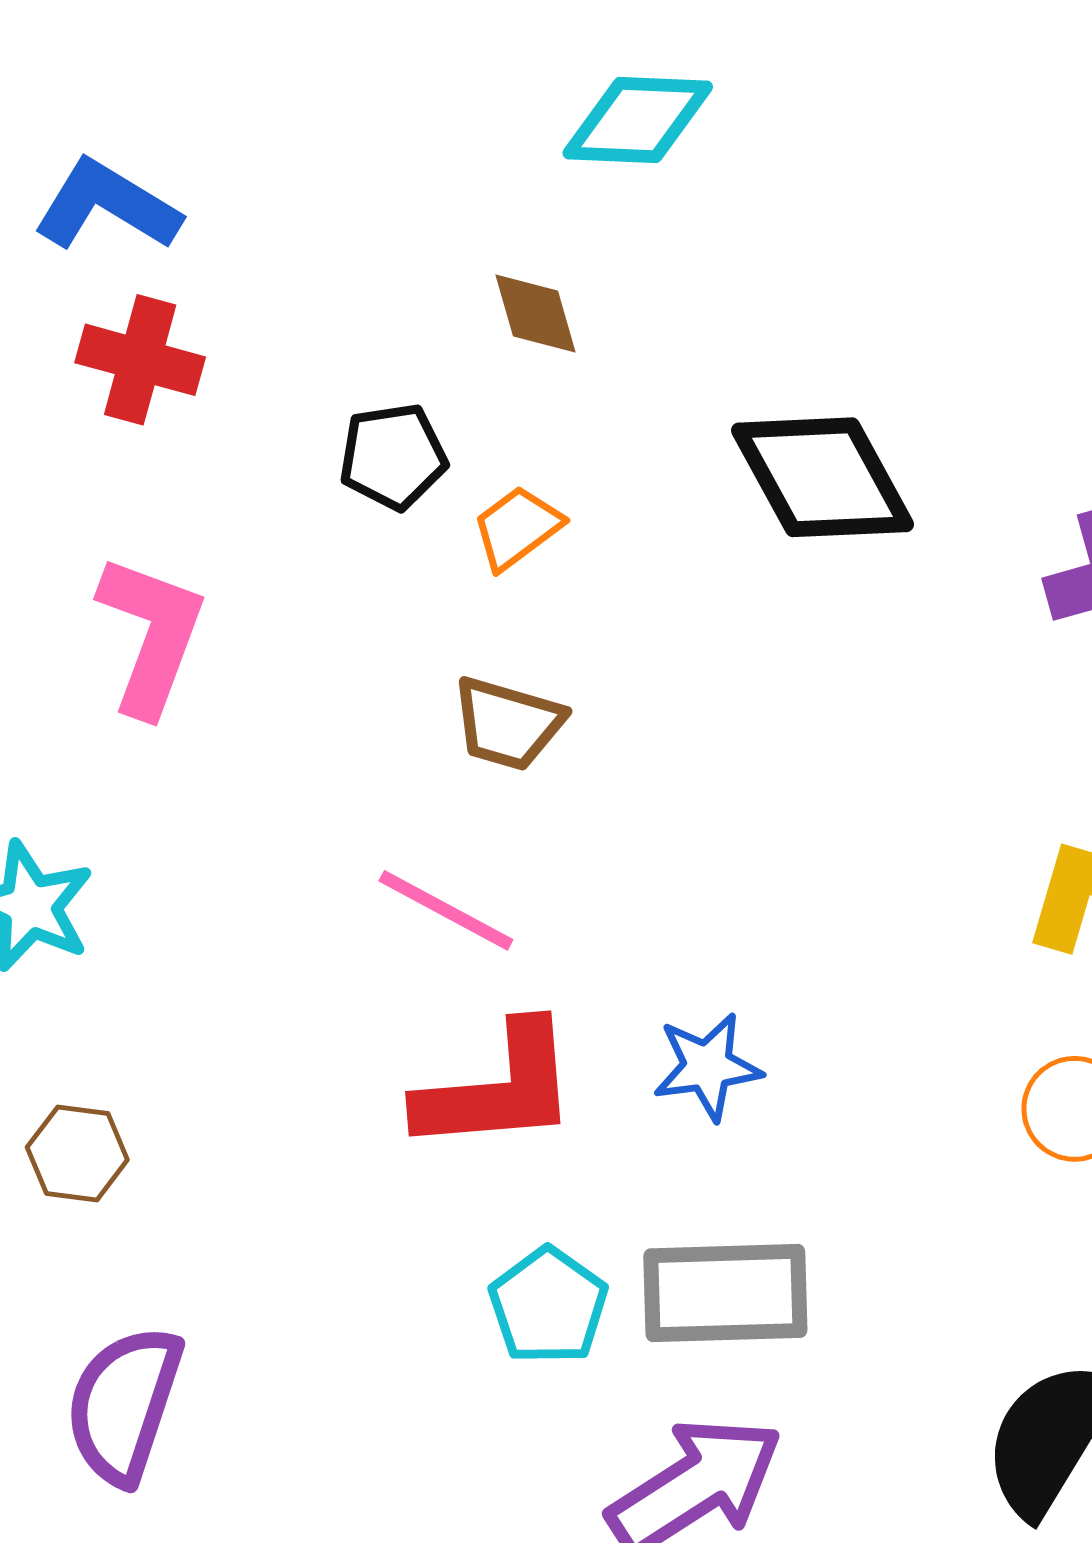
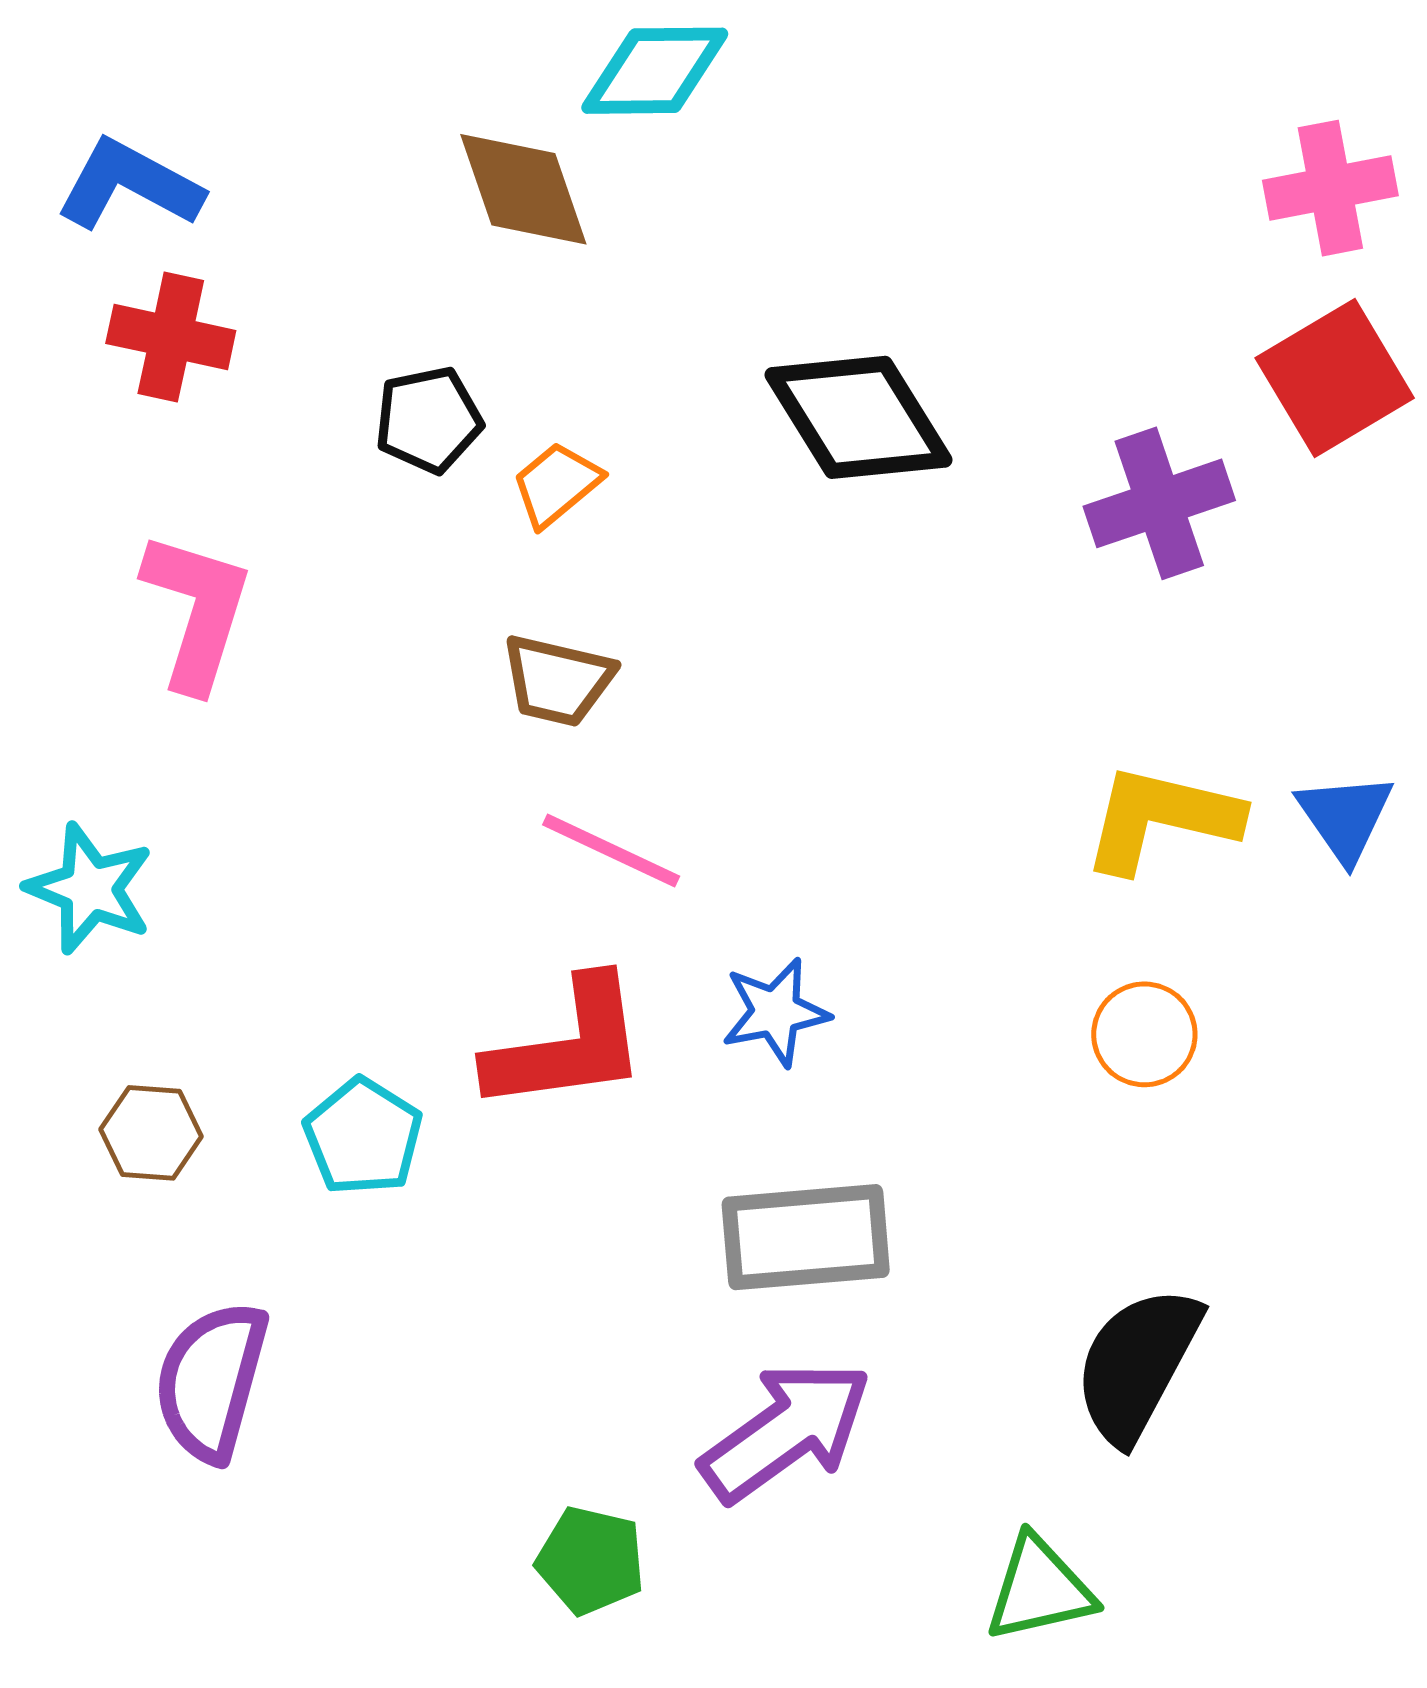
brown diamond: (535, 313) -> (523, 189), moved, size x1.5
pink line: (446, 910) -> (611, 851), moved
cyan pentagon: (548, 1306) -> (363, 1137), moved

